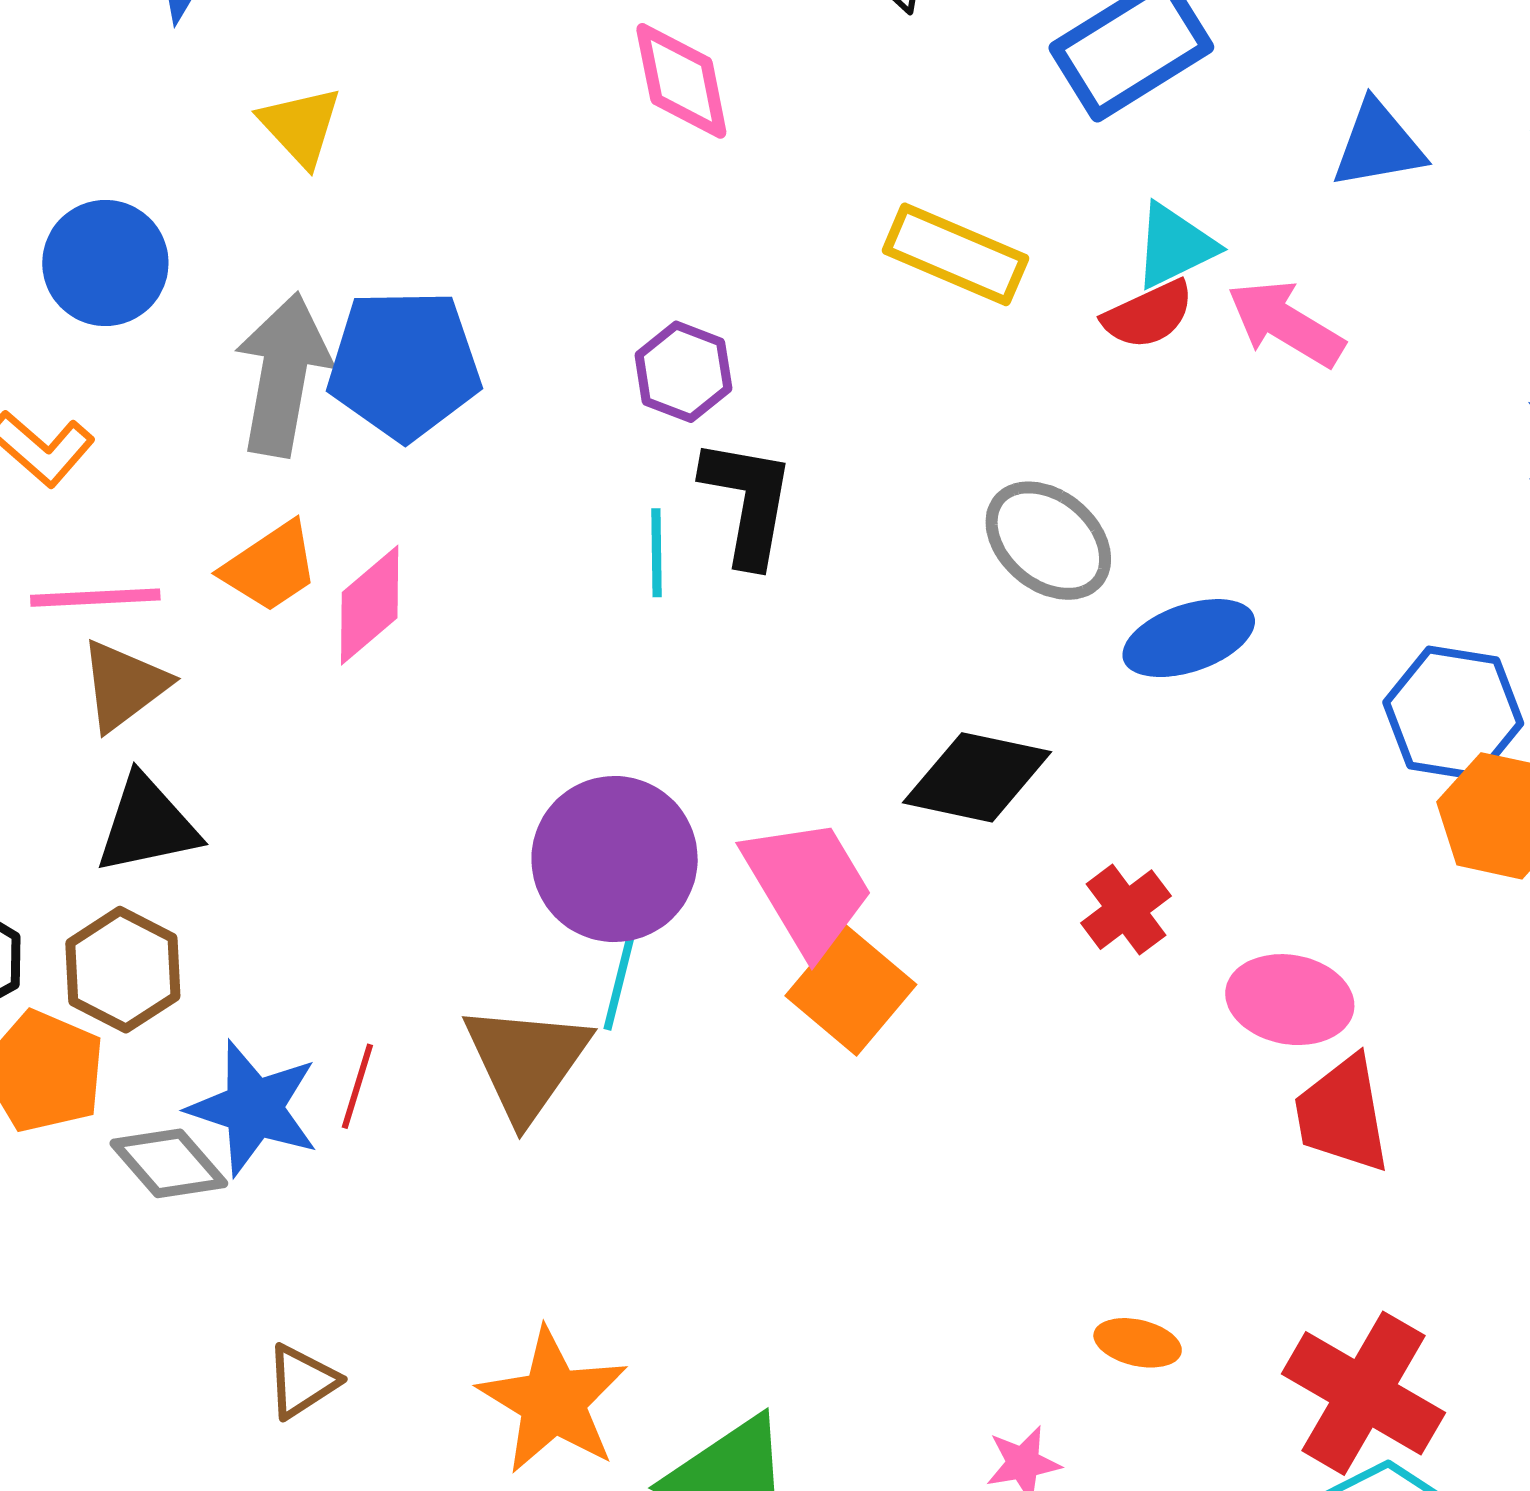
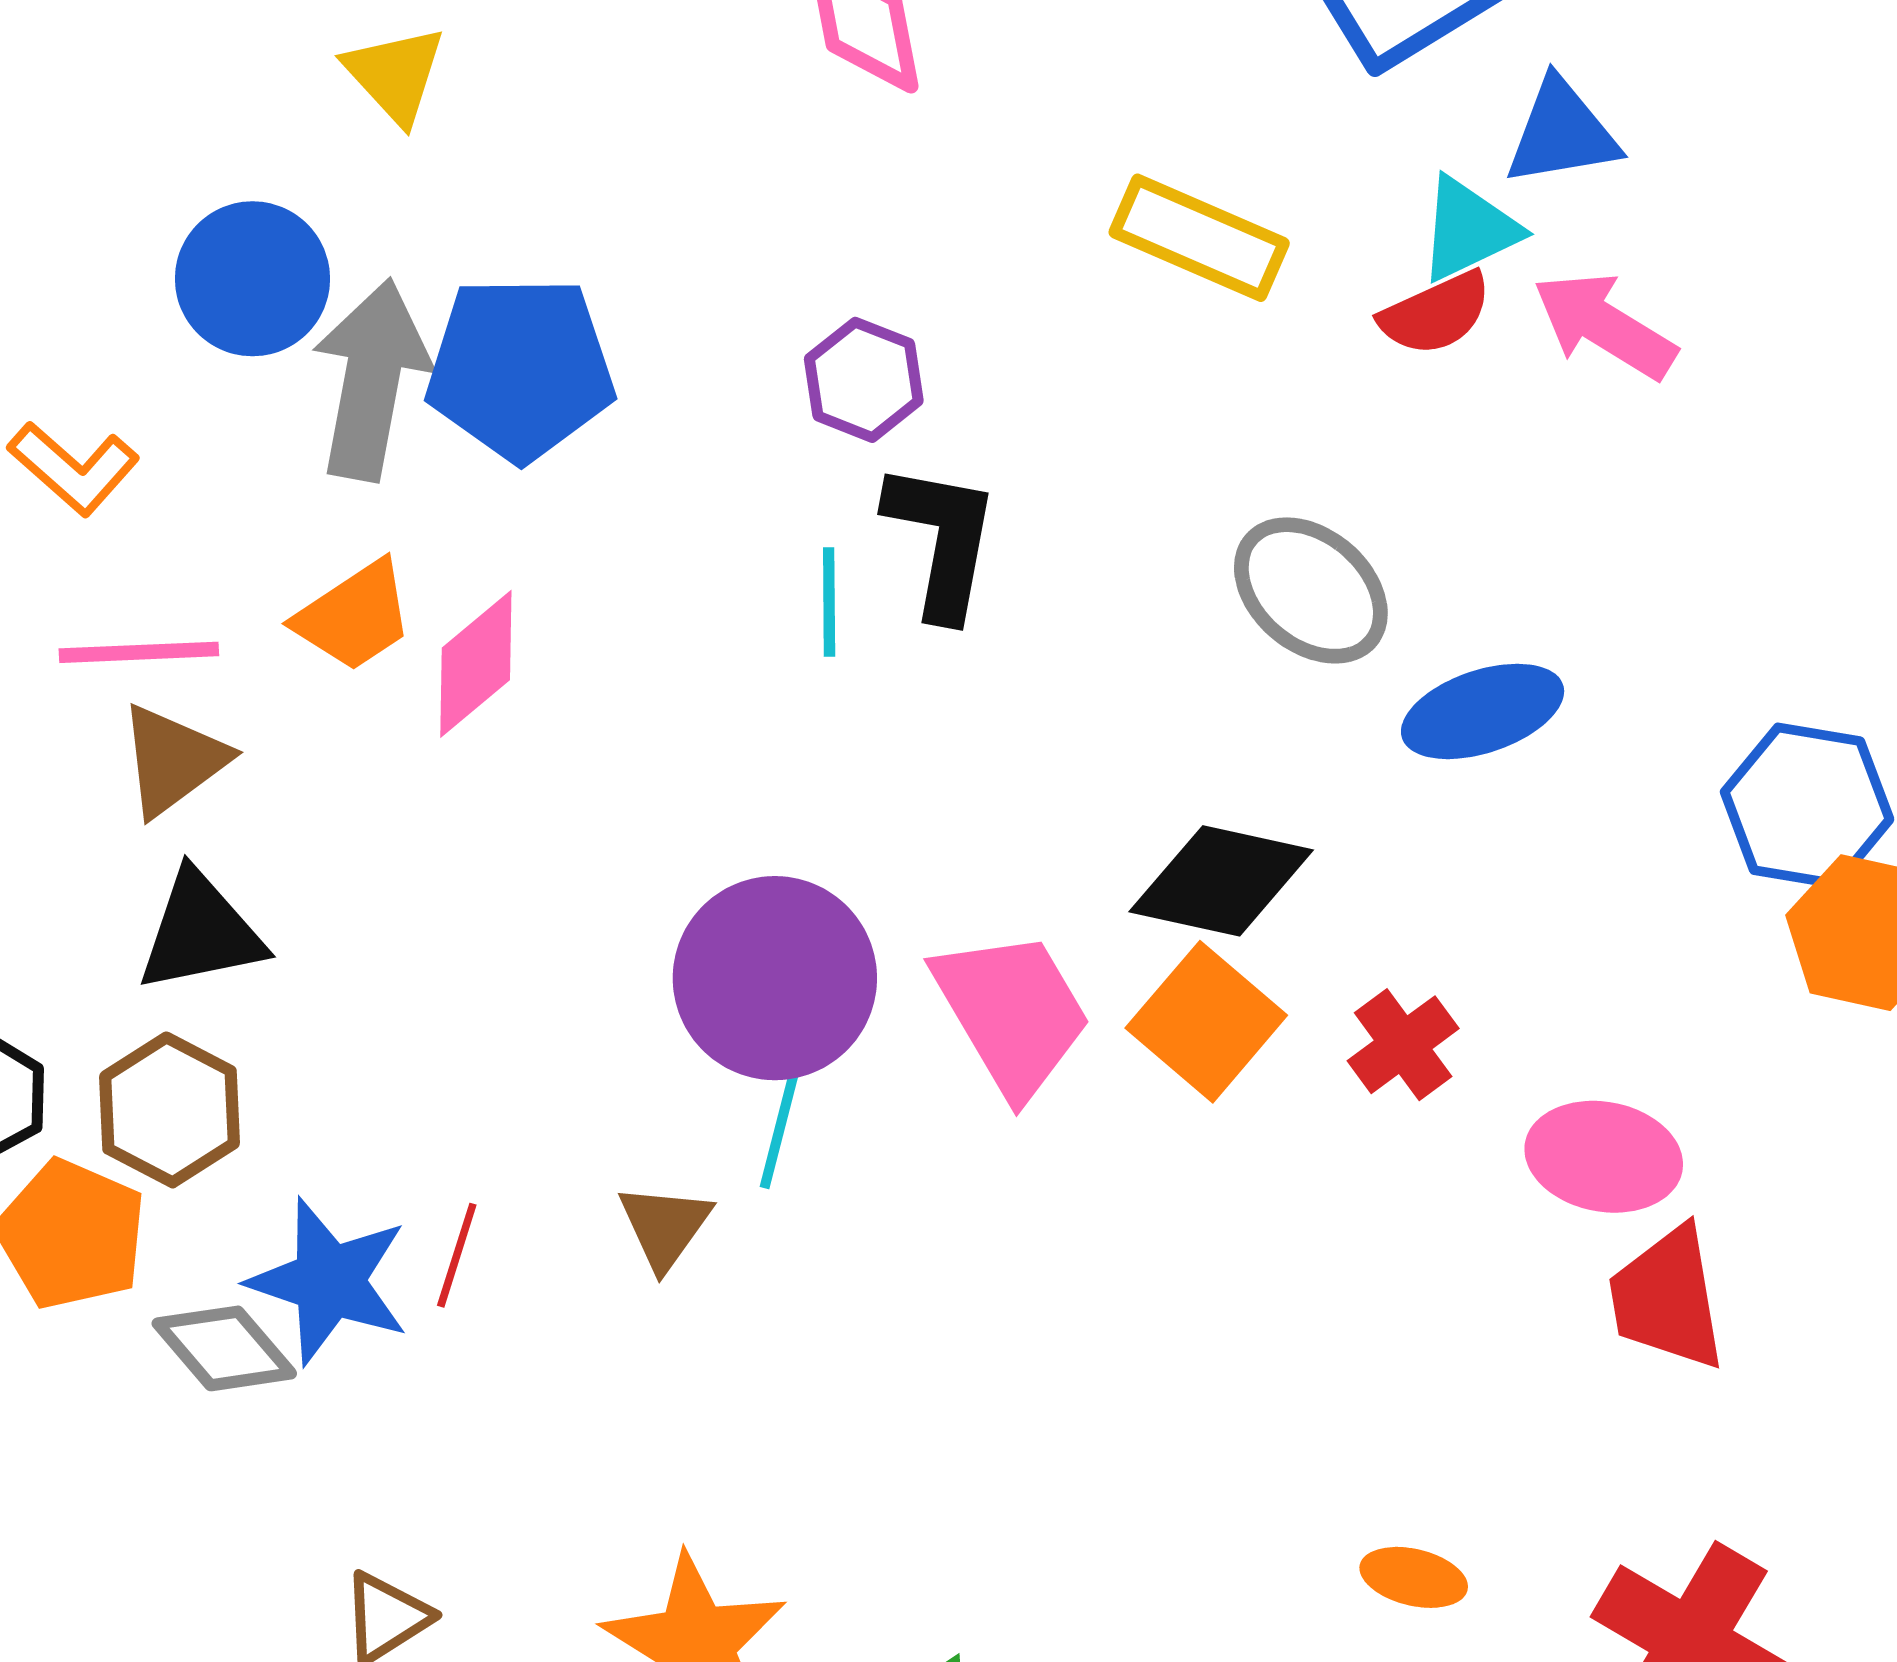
blue triangle: (1378, 145) -> (1562, 133), moved
blue circle: (105, 263) -> (252, 279), moved
orange square: (851, 990) -> (1206, 1022), moved
brown triangle: (526, 1062) -> (665, 1226), size x0.6

